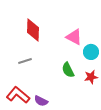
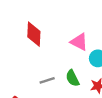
gray line: (25, 61) -> (47, 80), moved

